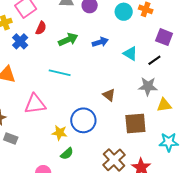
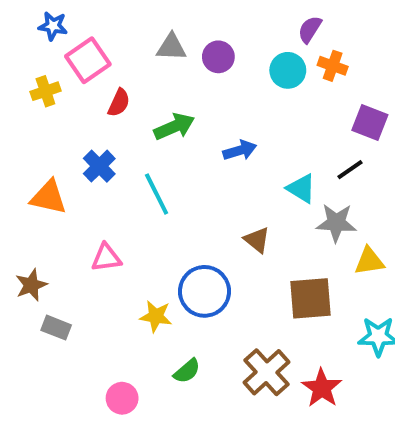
blue cross: (20, 41) -> (99, 166), moved
blue arrow: (100, 42) -> (240, 150), moved
cyan triangle: (130, 54) -> (301, 188), moved
cyan line: (60, 73) -> (157, 194), turned 50
pink triangle: (35, 104) -> (106, 258), size x0.7
green semicircle: (67, 154) -> (187, 371), moved

